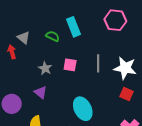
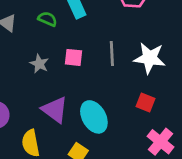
purple triangle: (40, 92) -> (55, 110), moved, size x1.5
red square: (127, 94) -> (146, 103), moved

